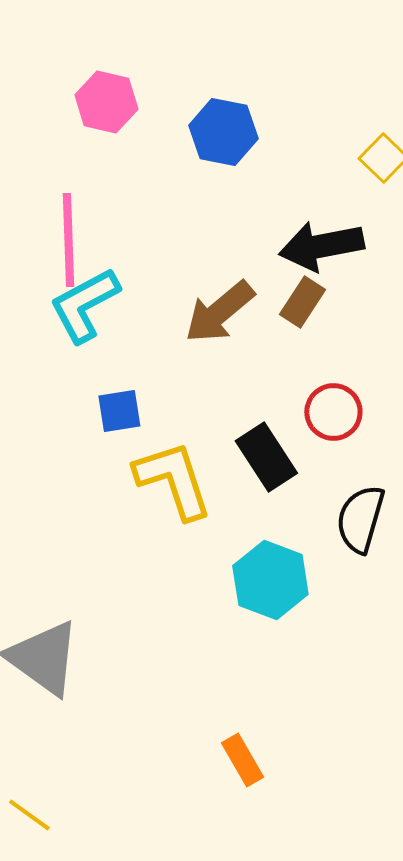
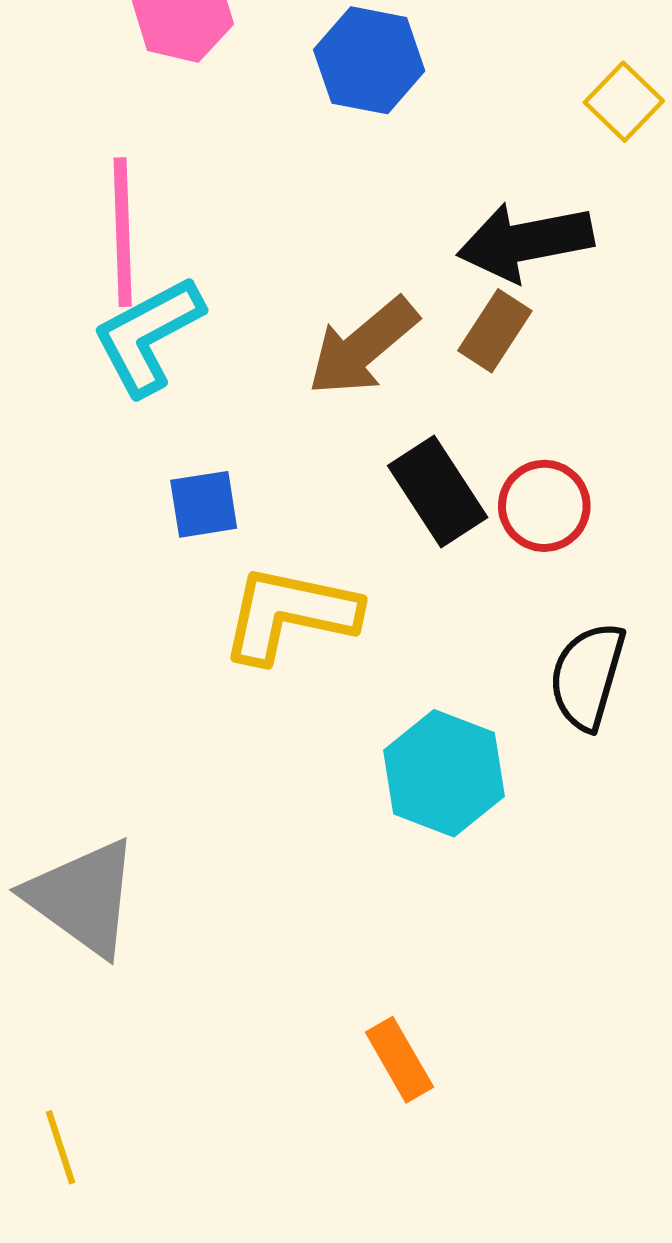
black rectangle: (266, 457) -> (438, 492), moved
yellow L-shape: (173, 480) -> (290, 614), turned -60
yellow line: (29, 815) -> (60, 1147), turned 36

